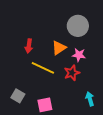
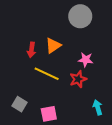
gray circle: (78, 26) -> (80, 16), moved
orange triangle: (59, 48) -> (53, 46), moved

